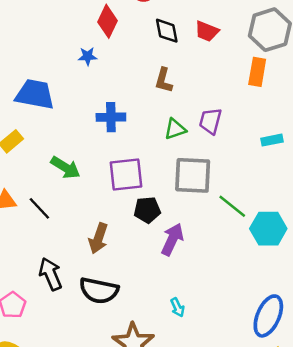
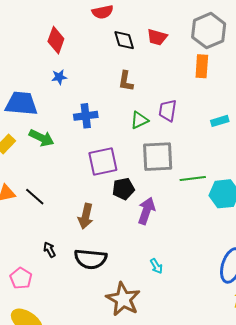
red diamond: (107, 21) -> (56, 40), moved
blue star: (88, 56) -> (59, 77), moved
green arrow: (65, 168) -> (42, 138), moved
green line: (232, 206) -> (193, 179), turned -40
black arrow: (51, 274) -> (49, 250), size x0.6

